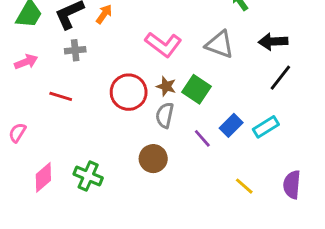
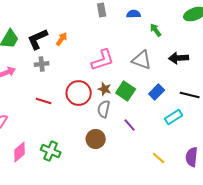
pink L-shape: (163, 44) -> (103, 60), turned -55
black line: (280, 78) -> (190, 95), moved, turned 66
red line: (61, 96) -> (44, 101), moved
blue rectangle: (231, 125) -> (157, 92), moved

